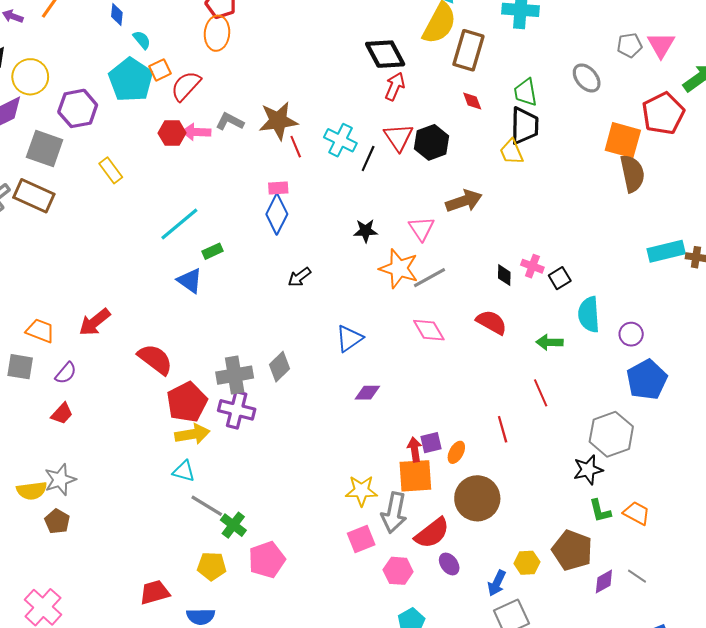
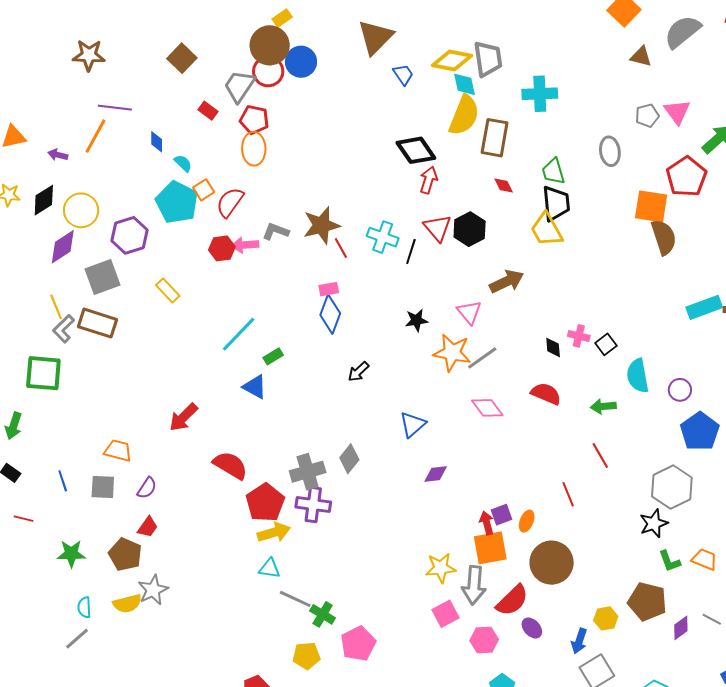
gray ellipse: (587, 78) -> (610, 151), turned 40
gray square: (45, 148) -> (102, 277), turned -33
yellow trapezoid: (512, 152) -> (547, 230), size x1.4
red arrow: (95, 322) -> (183, 417), moved
brown pentagon: (57, 521) -> (125, 554), moved, size x1.4

